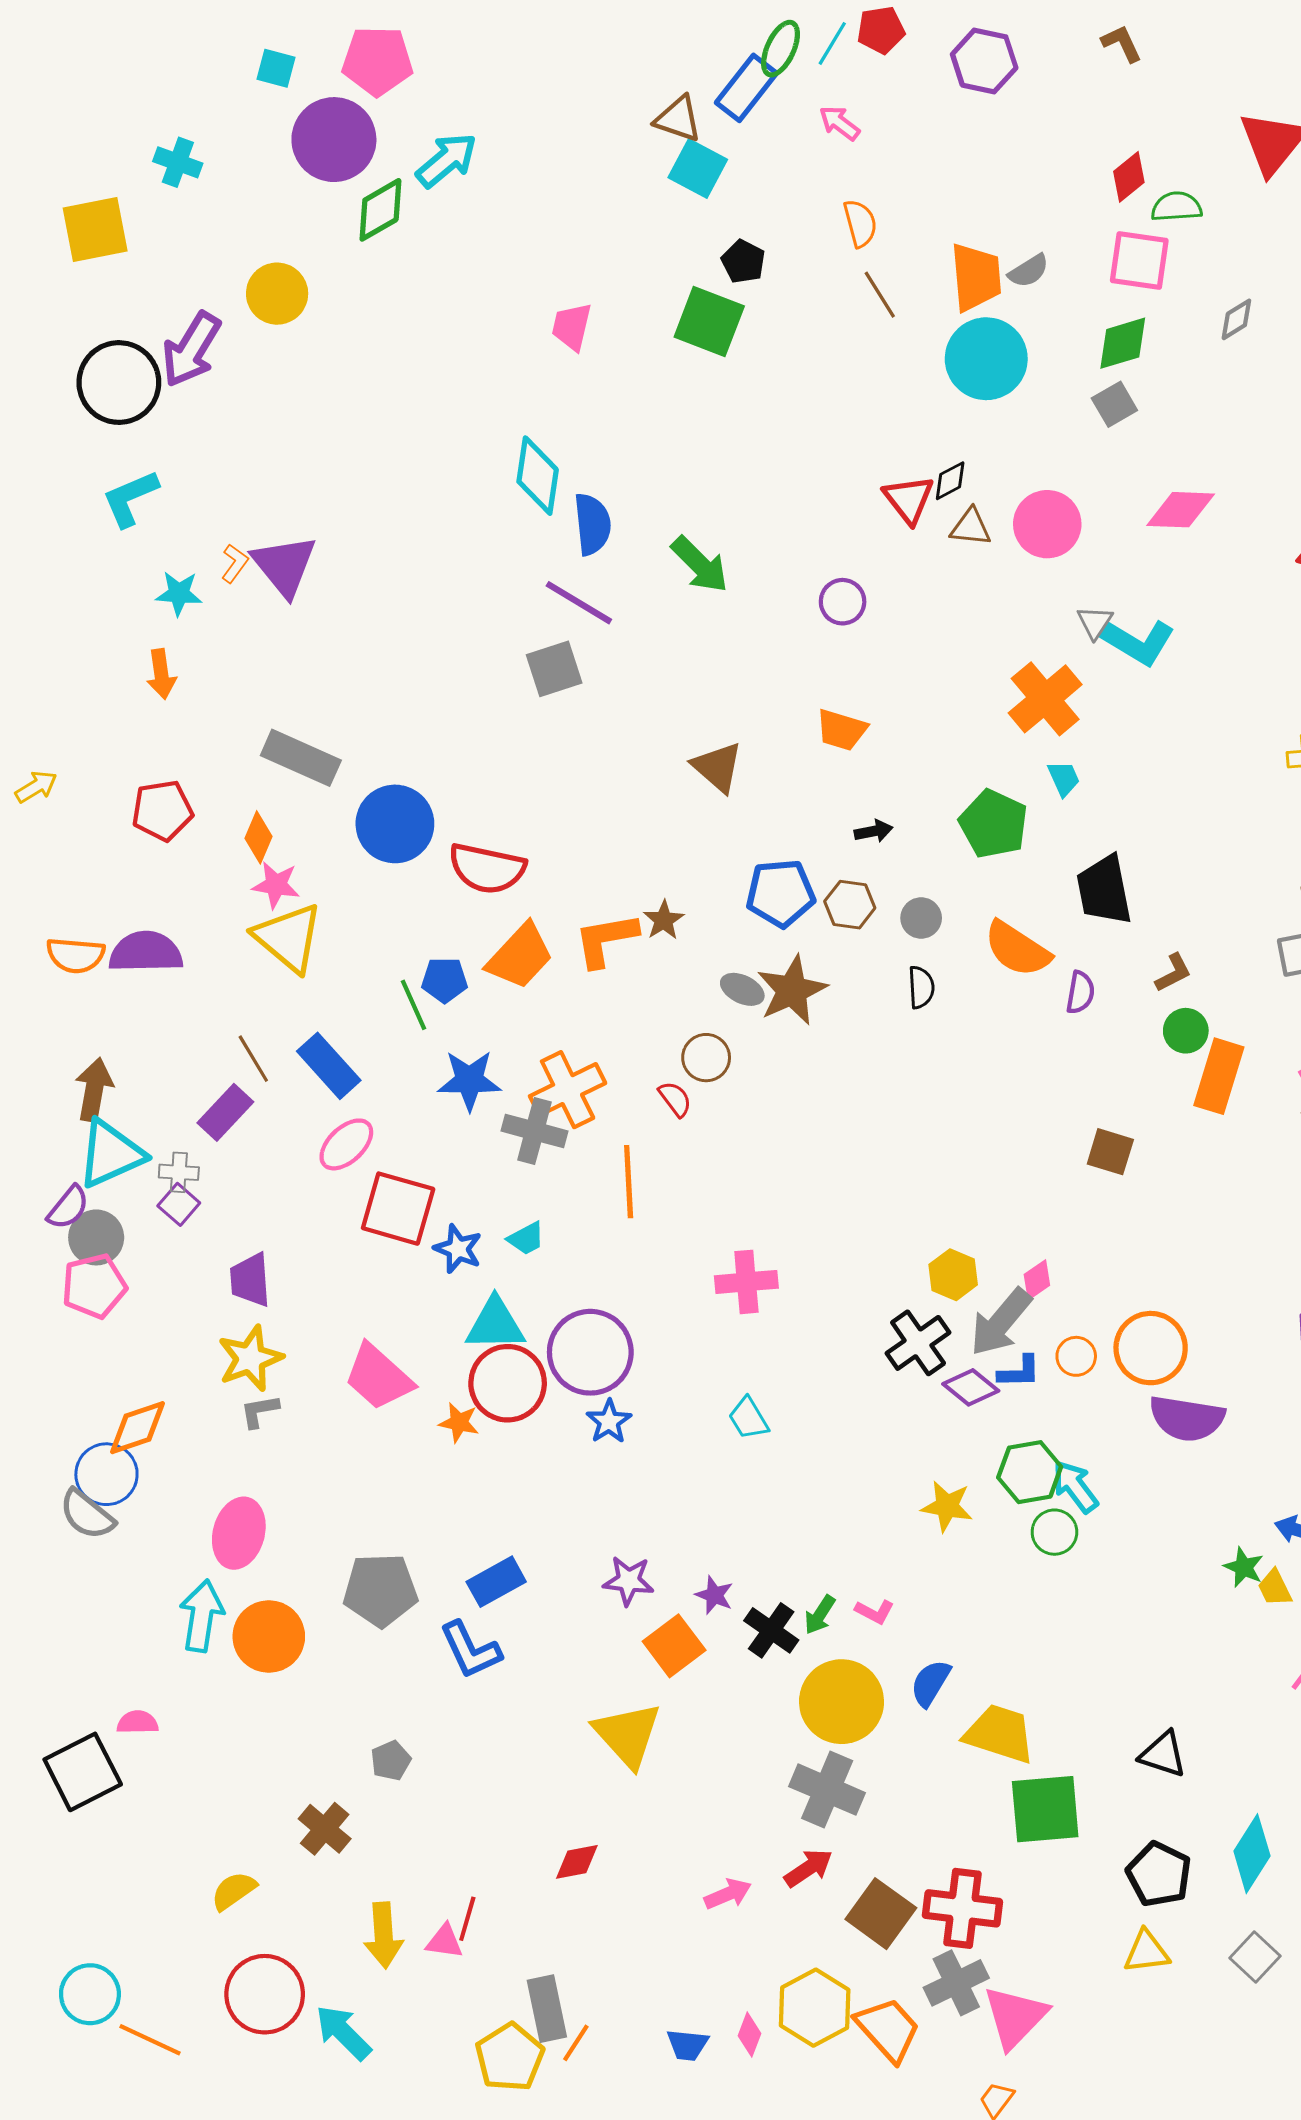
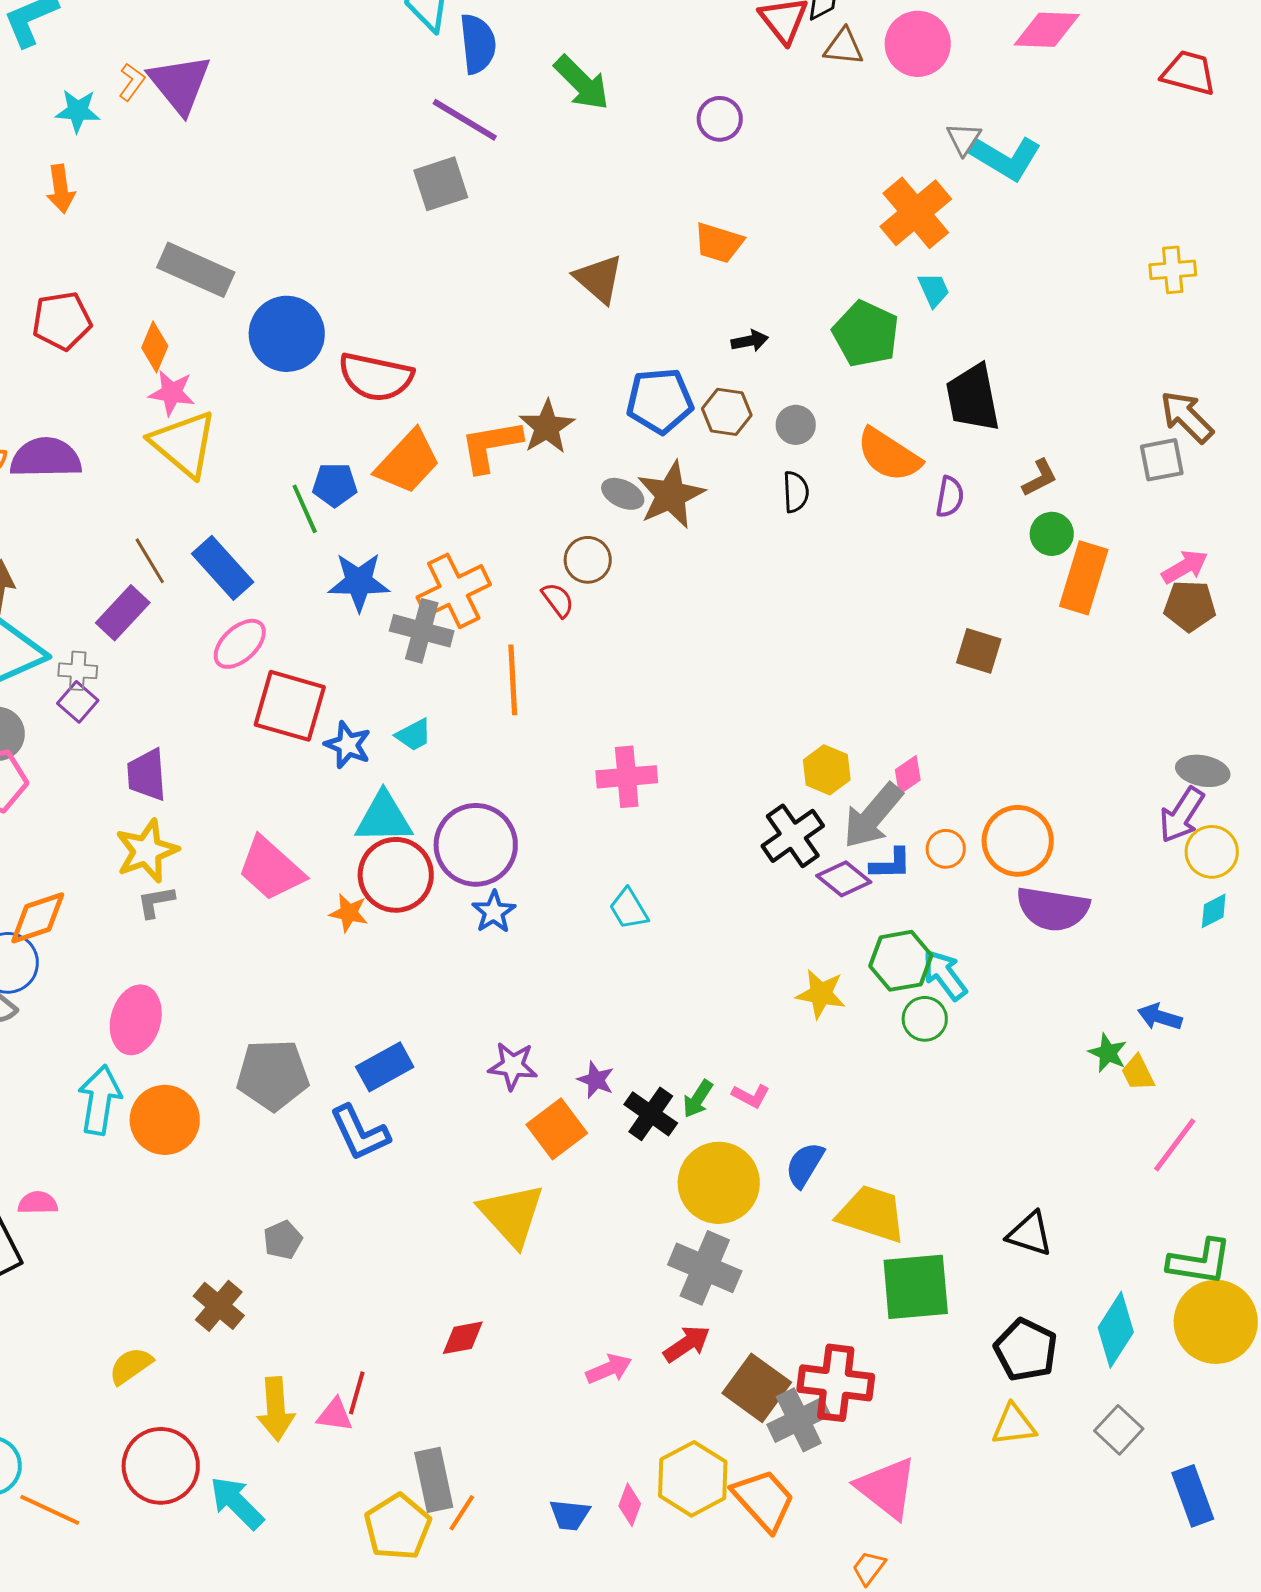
brown star: (664, 920) -> (547, 427), size x1.4
gray cross: (956, 1983) -> (799, 1420), moved
pink triangle: (1015, 2017) -> (887, 1488), turned -36

